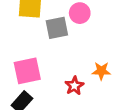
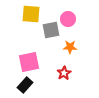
orange star: (101, 71) -> (70, 47), moved

